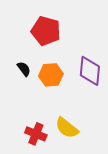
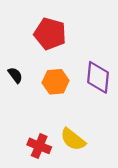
black semicircle: (24, 69) -> (15, 75), moved

